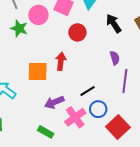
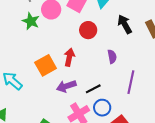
purple semicircle: (115, 58) -> (112, 57), moved
orange square: (38, 72) -> (46, 65), turned -35
purple arrow: (54, 102) -> (66, 86), moved

